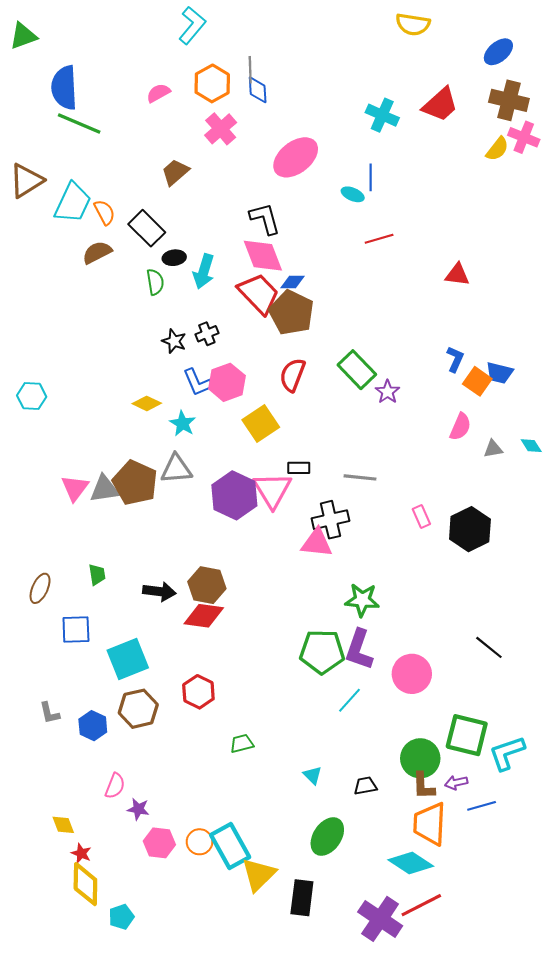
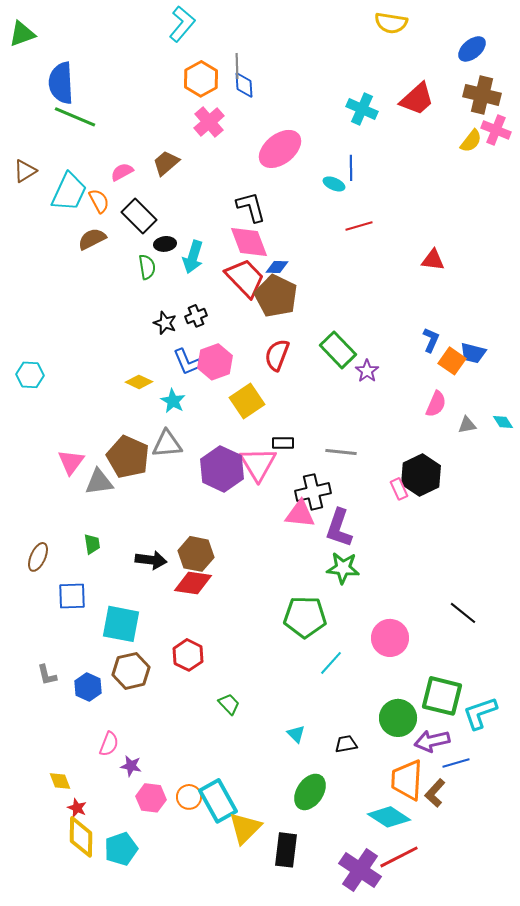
pink semicircle: (158, 93) -> (122, 172), moved
brown triangle: (26, 181) -> (25, 171), size x0.7
gray triangle: (104, 489) -> (99, 482), moved
black hexagon: (470, 529) -> (421, 475), moved
purple L-shape: (359, 650) -> (339, 528), moved
cyan square: (128, 659) -> (121, 624), turned 33
green trapezoid: (242, 744) -> (229, 704), turned 60
purple arrow: (456, 783) -> (432, 741), size x1.6
brown L-shape: (423, 786) -> (435, 793), moved, turned 44
cyan pentagon: (121, 917) -> (121, 849), moved, size x1.4

